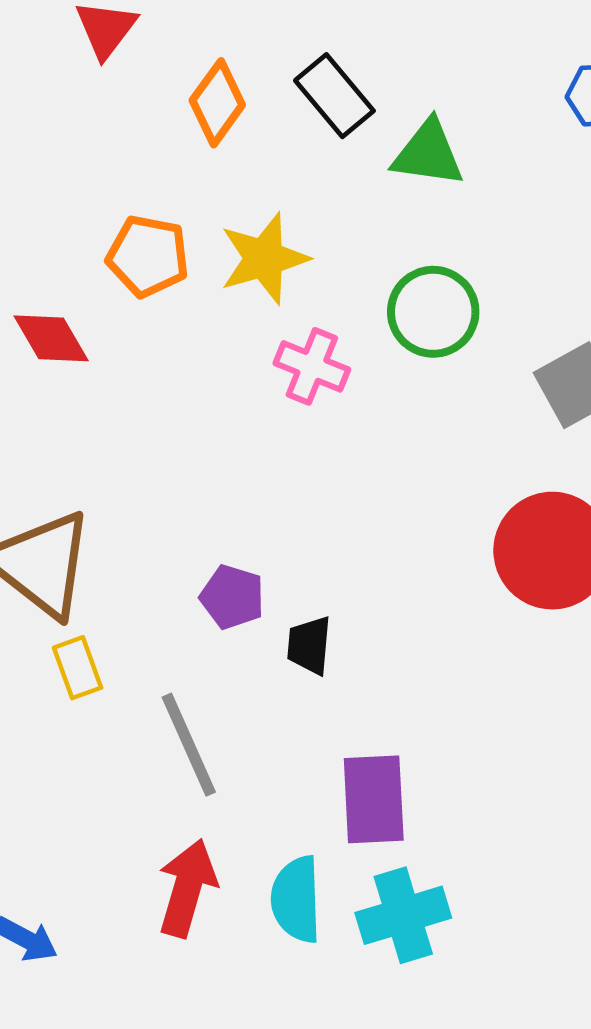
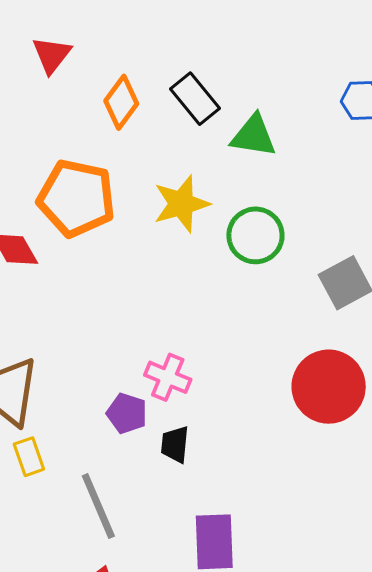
orange pentagon: (148, 256) -> (76, 198), size x1.5
yellow star: (264, 258) -> (181, 204), moved
pink cross: (312, 366) -> (168, 377), moved

